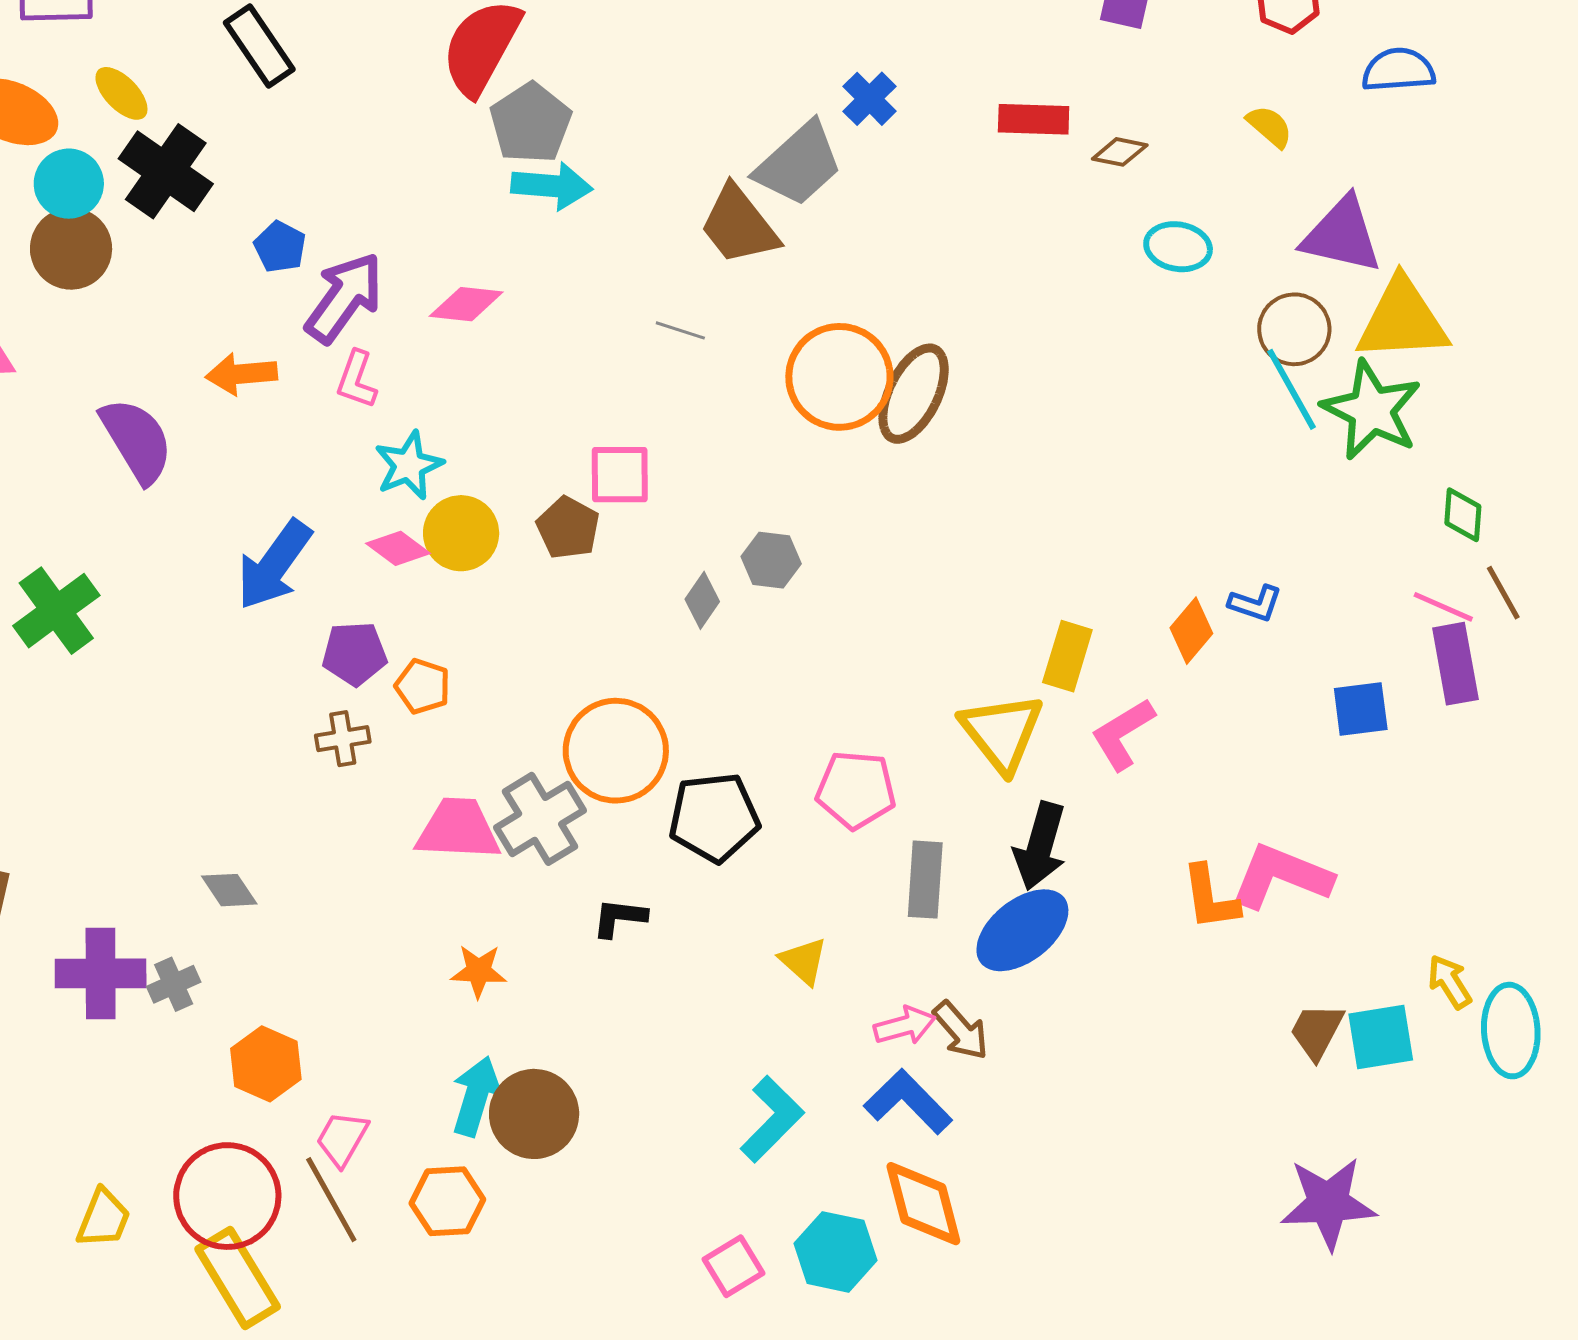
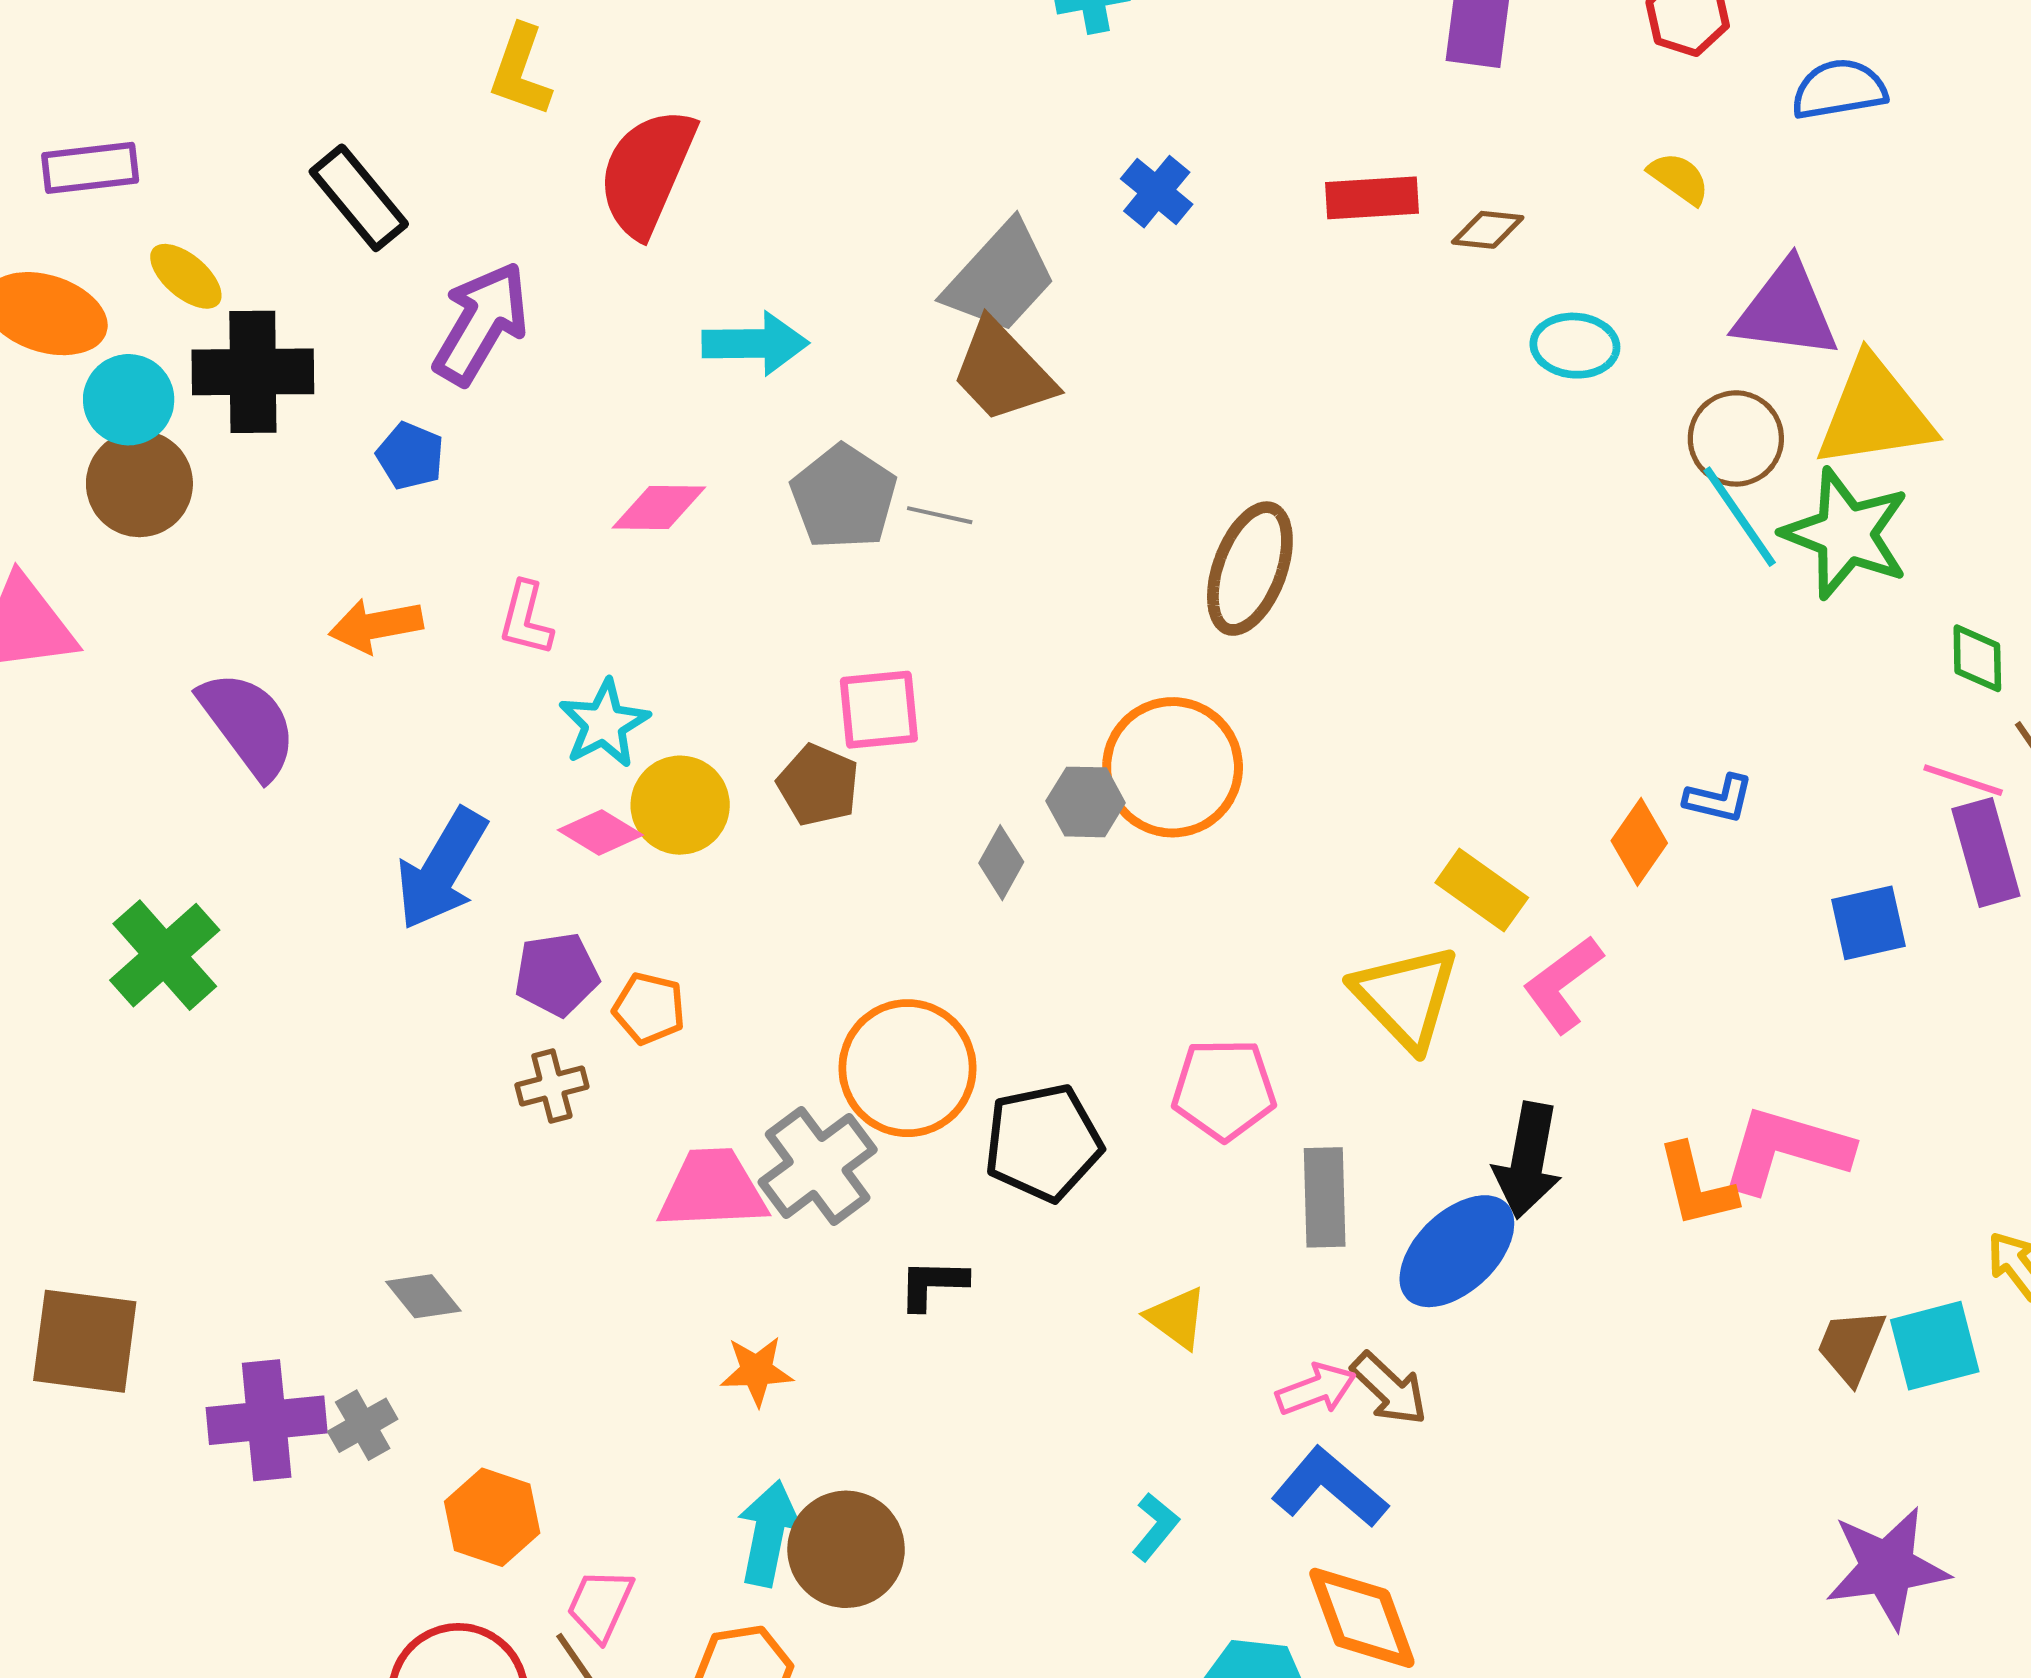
gray pentagon: (531, 123) -> (844, 497), moved
gray trapezoid: (799, 164) -> (1000, 278), moved
black cross: (166, 171) -> (253, 372), turned -30
purple arrow: (344, 298) -> (481, 323), moved
orange circle: (839, 377) -> (1173, 767), moved
yellow rectangle: (1067, 656) -> (1482, 890), turned -66
black arrow: (1040, 846) -> (1528, 1160), moved
cyan L-shape: (772, 1119) -> (1155, 1527), size x0.6

